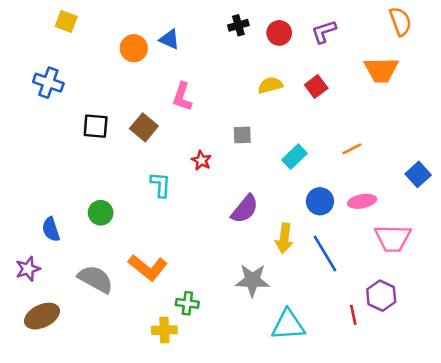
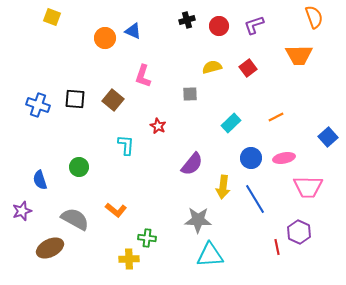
blue cross: (48, 83) -> (38, 105), moved
gray square: (242, 135) -> (190, 94), moved
orange L-shape: (148, 268) -> (116, 210), size x0.7
brown ellipse: (42, 316) -> (50, 248), moved
cyan triangle: (288, 325) -> (210, 255), moved

